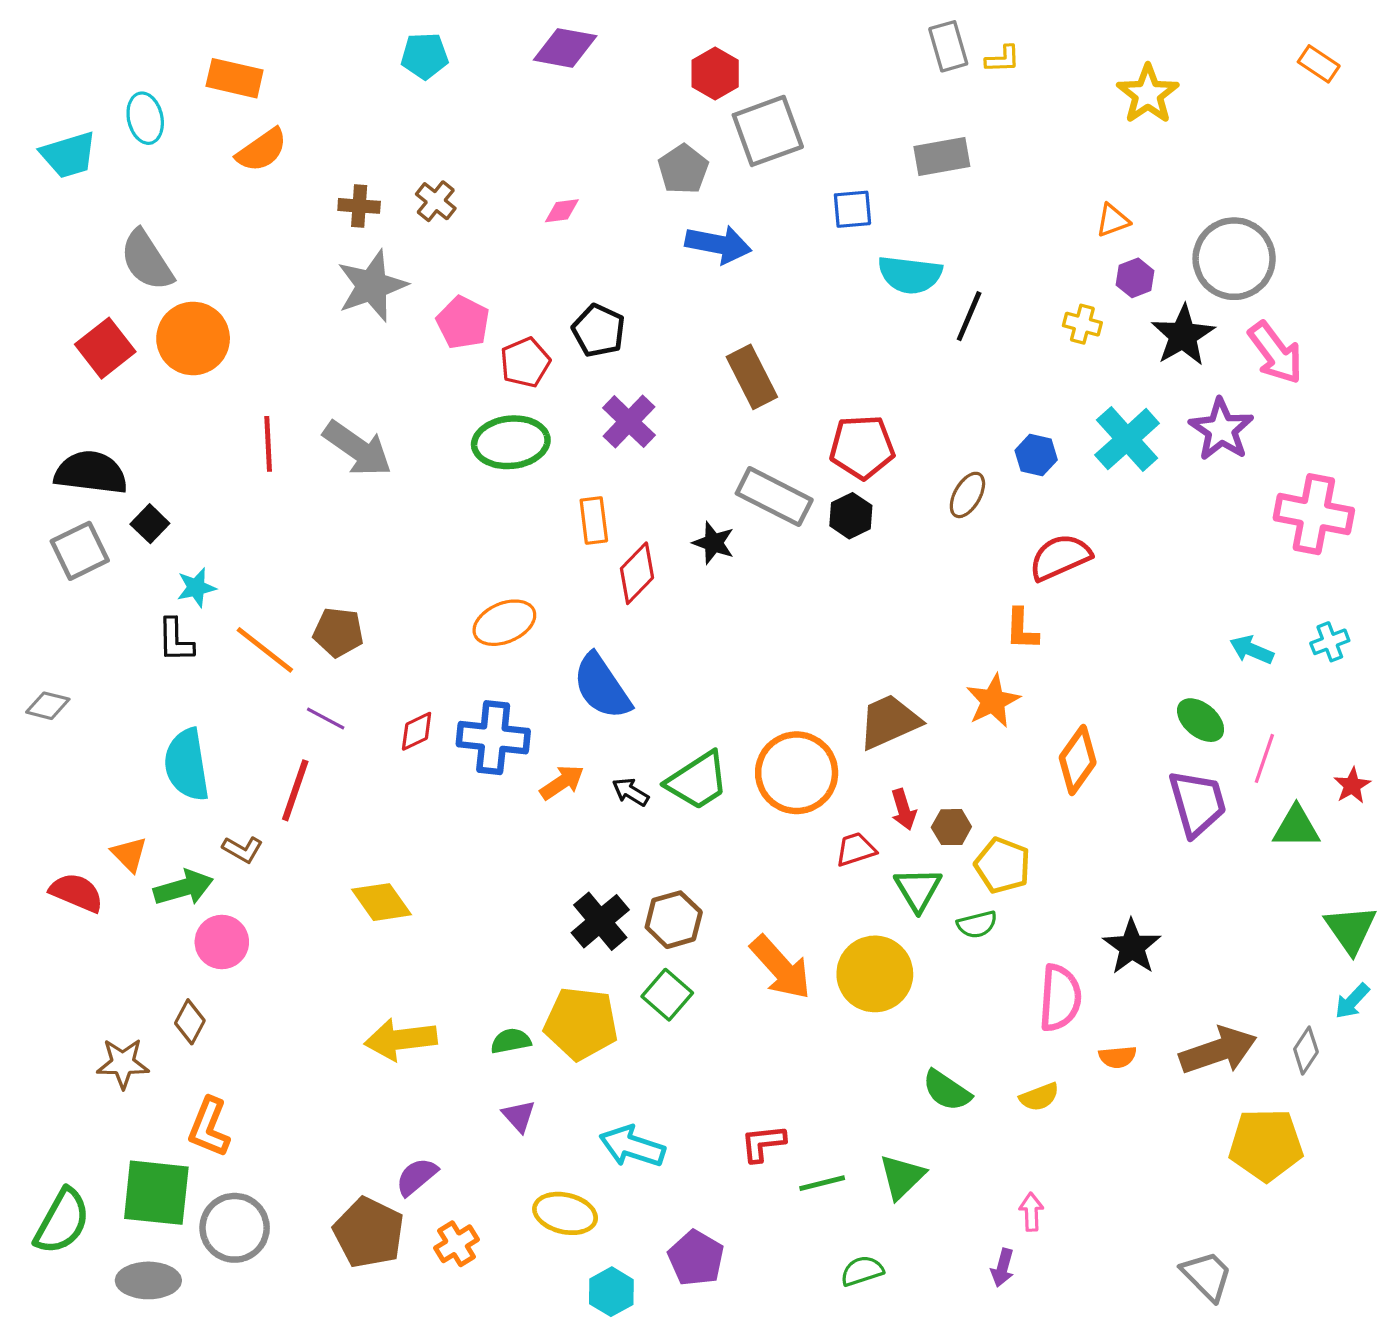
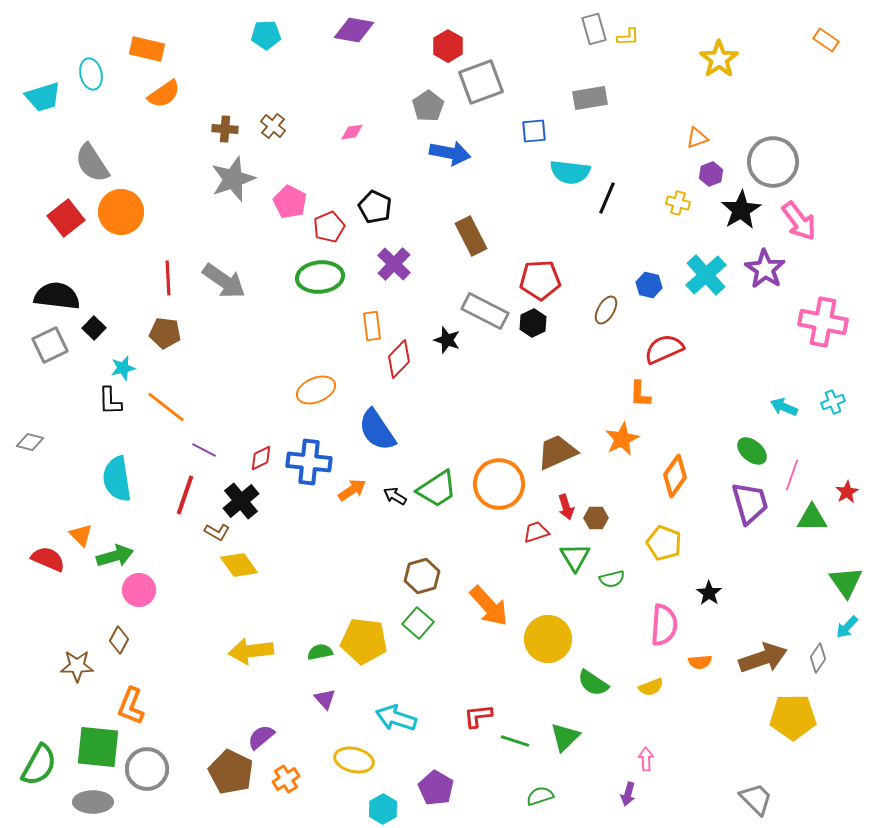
brown pentagon: (338, 632) -> (165, 333), moved
brown L-shape: (243, 849) -> (217, 532), moved
yellow pentagon: (1003, 865) -> (664, 543), moved
black cross: (600, 921) -> (241, 501), moved
black star: (1132, 947) -> (709, 593), size x0.7
yellow circle: (875, 974) -> (548, 639), moved
green line: (822, 1183) -> (515, 741), turned 32

